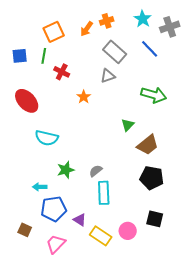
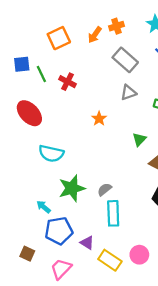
green line: (44, 56) -> (41, 74), moved, turned -35
gray triangle: (108, 76) -> (128, 93), moved
orange star: (84, 97) -> (99, 119), moved
green star: (66, 170) -> (72, 188), size x1.4
cyan arrow: (40, 187) -> (44, 207), turned 40

